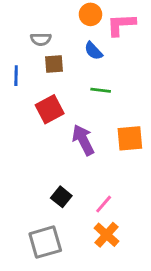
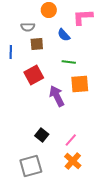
orange circle: (90, 14) -> (49, 10), moved
orange square: (130, 138) -> (80, 84), moved

